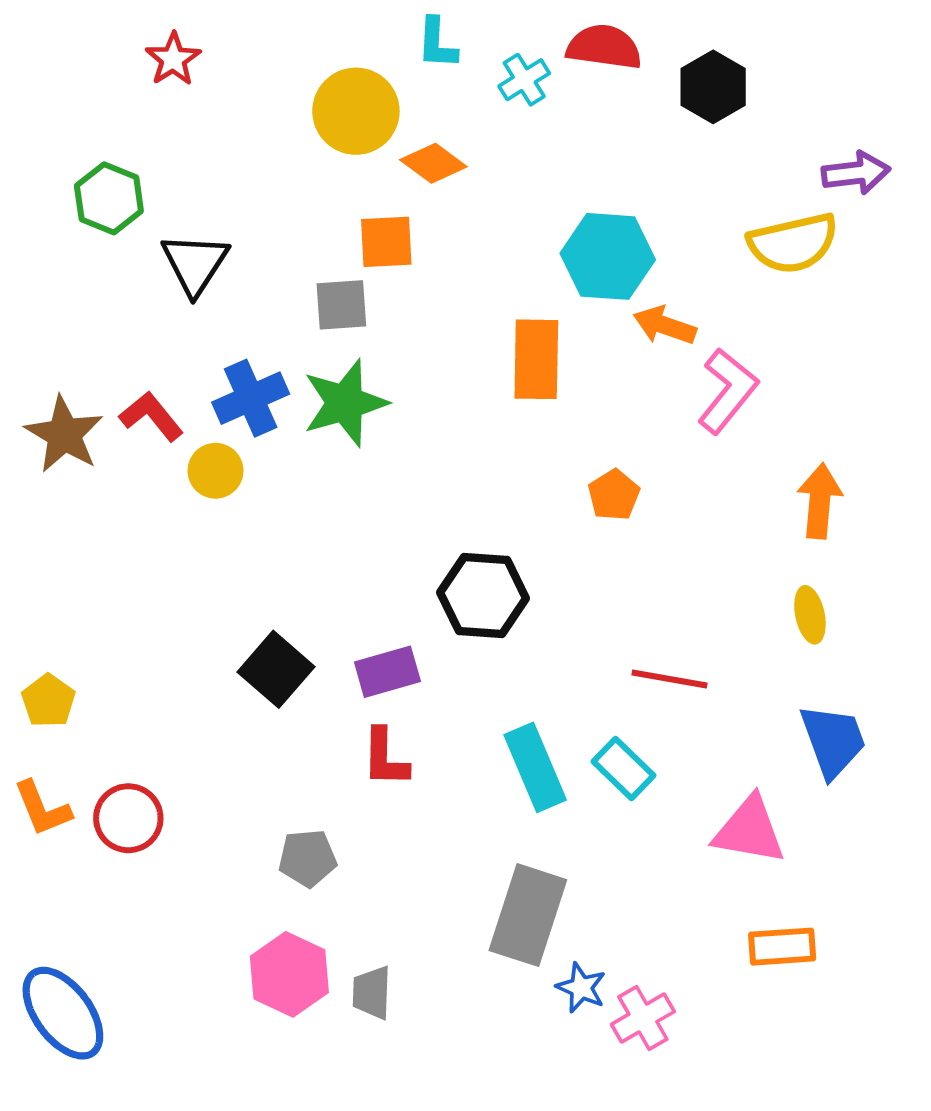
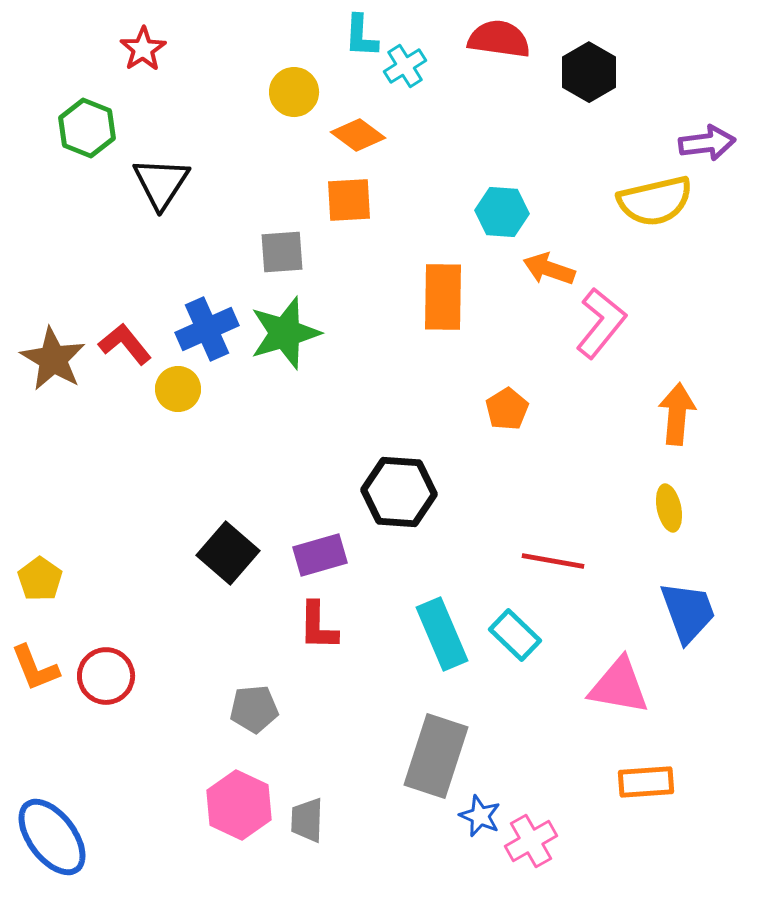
cyan cross: (524, 80) -> (405, 66), moved
yellow circle: (356, 111) -> (294, 92), size x0.7
green hexagon: (109, 198) -> (87, 128), moved
orange square: (386, 242) -> (349, 200), moved
cyan hexagon: (608, 256) -> (502, 212), size x0.7
black triangle: (195, 264) -> (161, 183), moved

